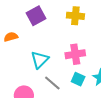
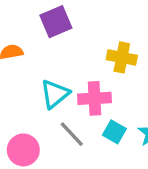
yellow cross: (75, 16) -> (122, 57), moved
pink cross: (75, 54) -> (94, 98), moved

